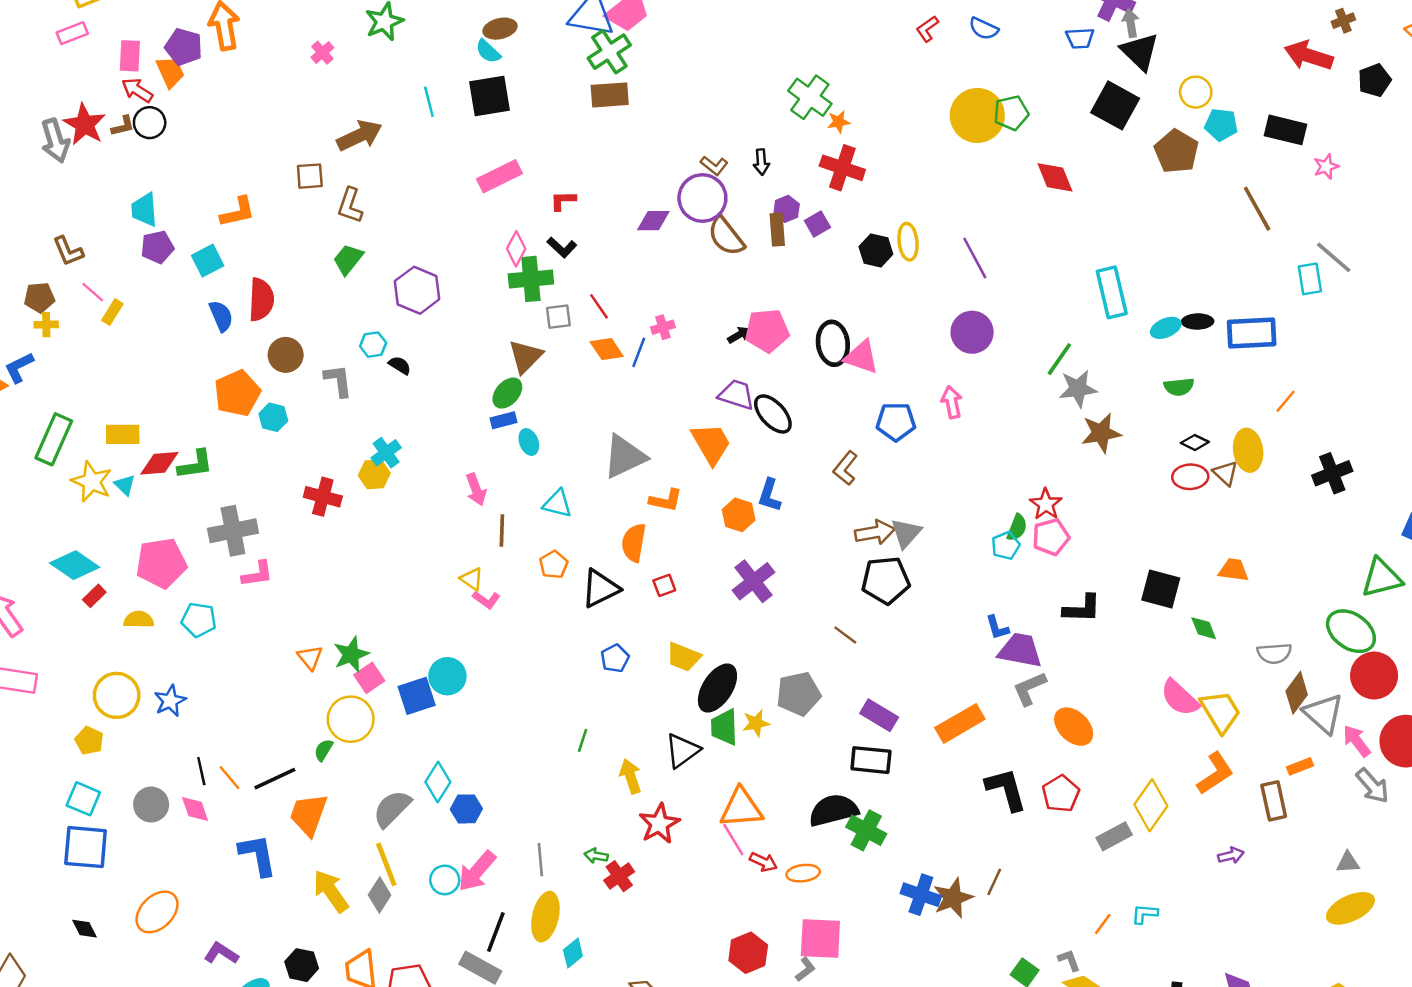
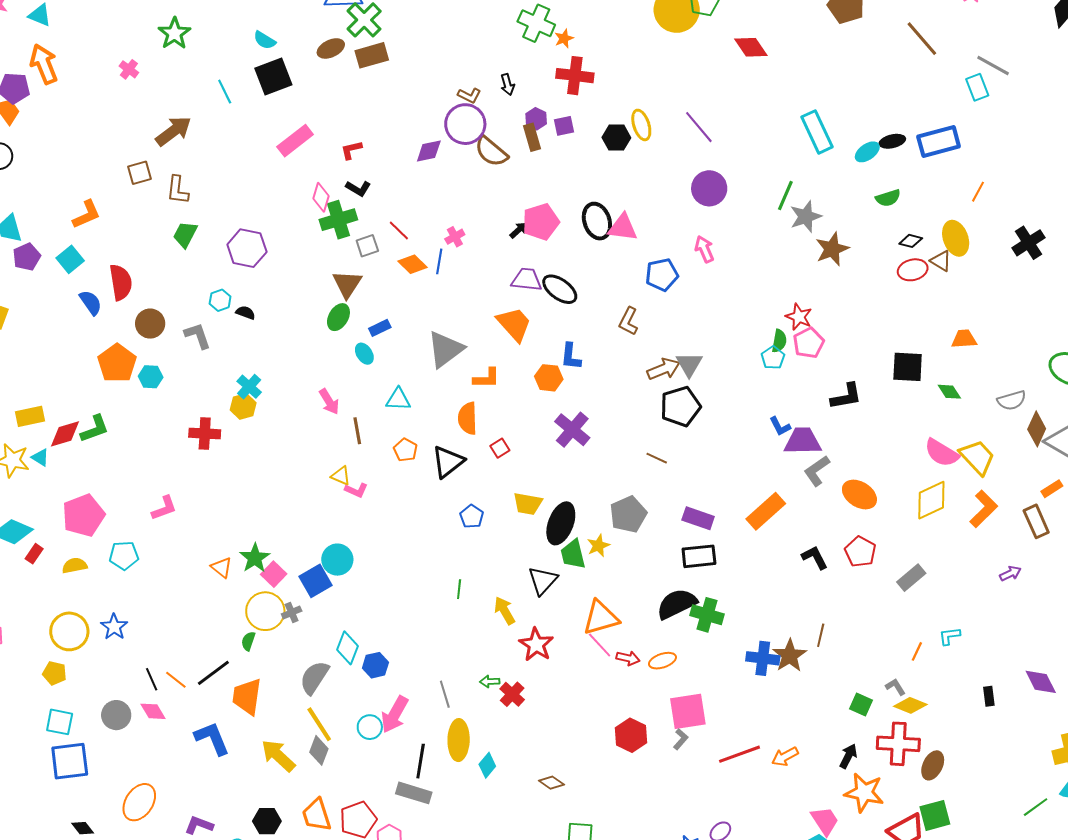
brown ellipse: (500, 29) -> (331, 48), moved
purple square: (817, 224) -> (564, 126), turned 30
blue rectangle: (503, 420) -> (380, 328), moved
gray cross: (233, 531) -> (292, 612), moved, size x0.5
black L-shape: (1006, 789) -> (815, 557), size x0.7
yellow diamond: (1151, 805) -> (931, 500), moved, turned 42

